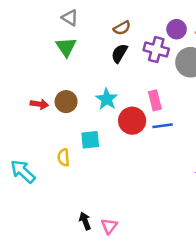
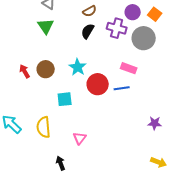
pink rectangle: (155, 100) -> (129, 68), moved, turned -56
red arrow: (39, 104) -> (25, 71), turned -128
yellow semicircle: (64, 157) -> (44, 127), moved, size x1.5
pink triangle: (109, 226) -> (80, 138), moved

